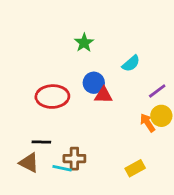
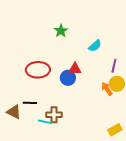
blue circle: (94, 83) -> (68, 78), moved
purple line: (157, 91) -> (114, 66), turned -40
brown triangle: (29, 163) -> (14, 112), moved
yellow rectangle: (135, 168) -> (115, 130), moved

